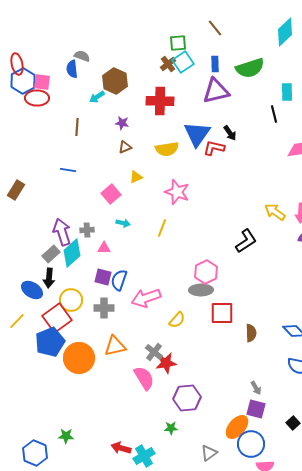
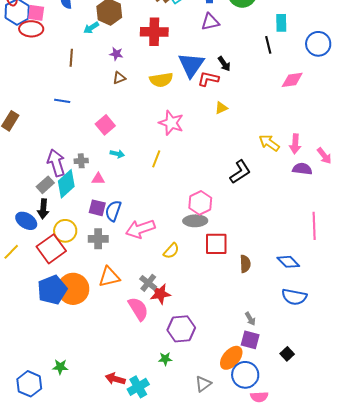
purple triangle: (216, 91) -> (210, 22), size x0.7
yellow triangle: (136, 177) -> (221, 108), moved
blue pentagon: (50, 342) -> (52, 290), moved

